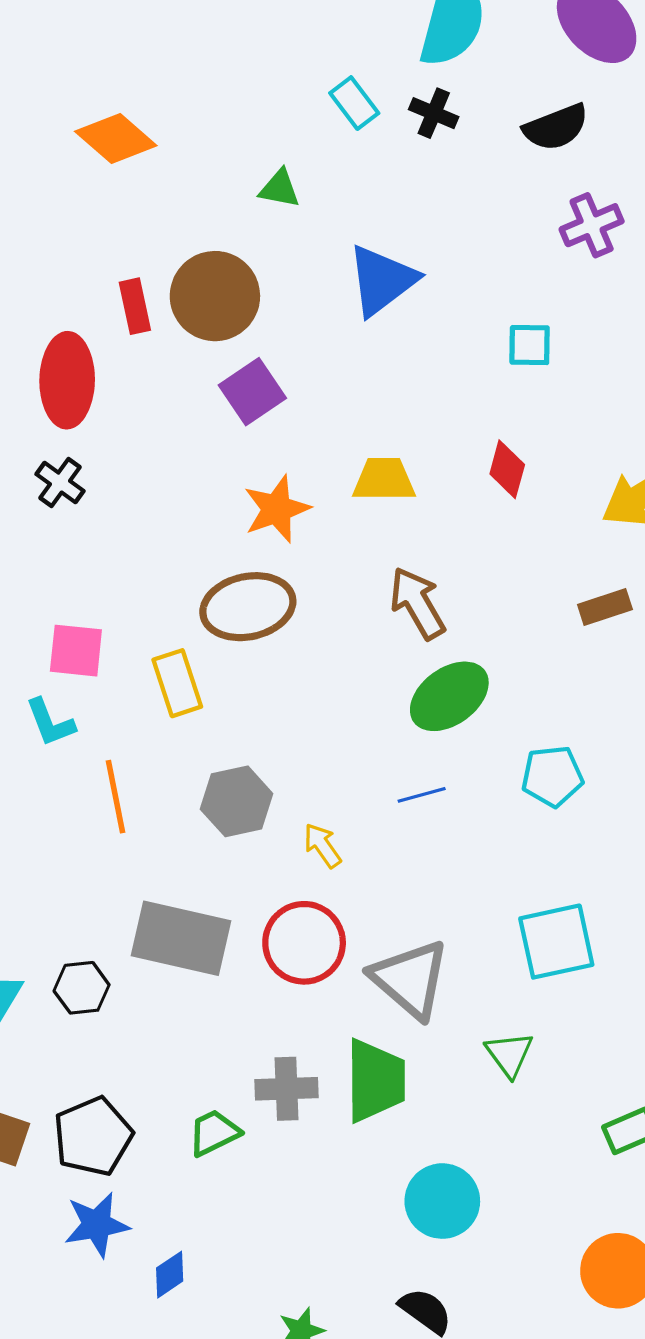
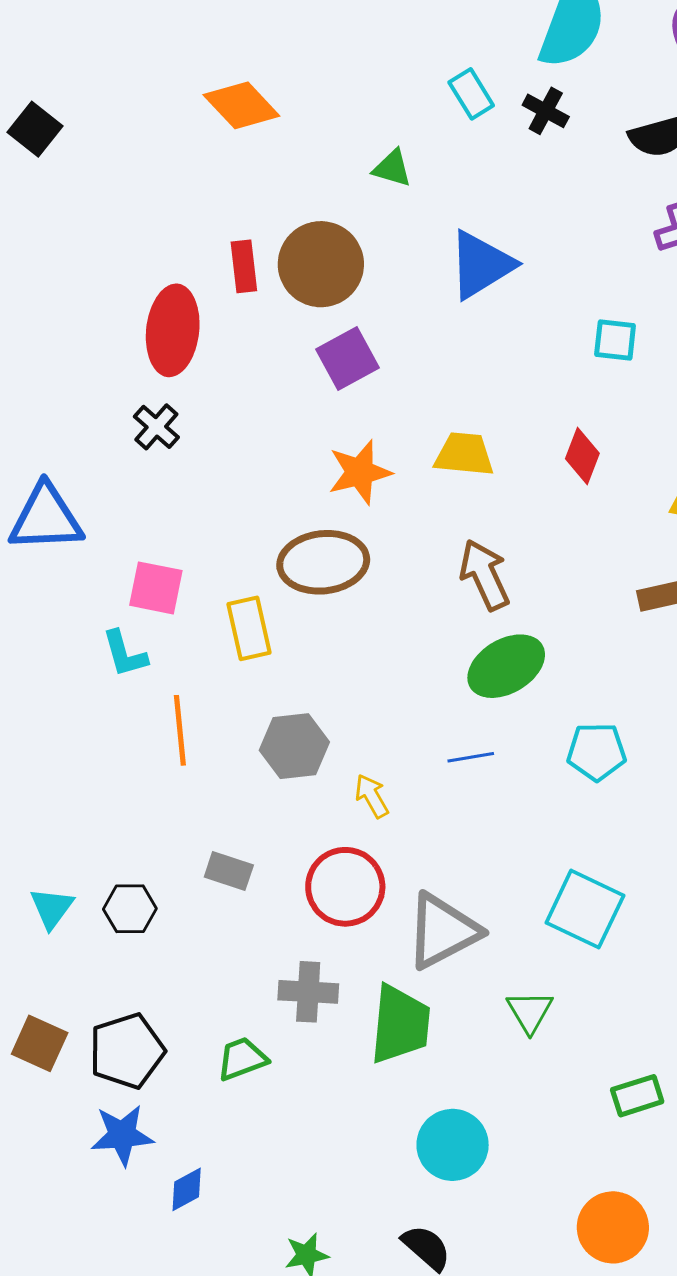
gray rectangle: (181, 938) -> (229, 871), size x0.5
cyan square: (556, 942) -> (585, 909), turned 32
gray triangle: (410, 979) -> (443, 931), turned 46
gray cross: (287, 1089) -> (308, 992), moved

